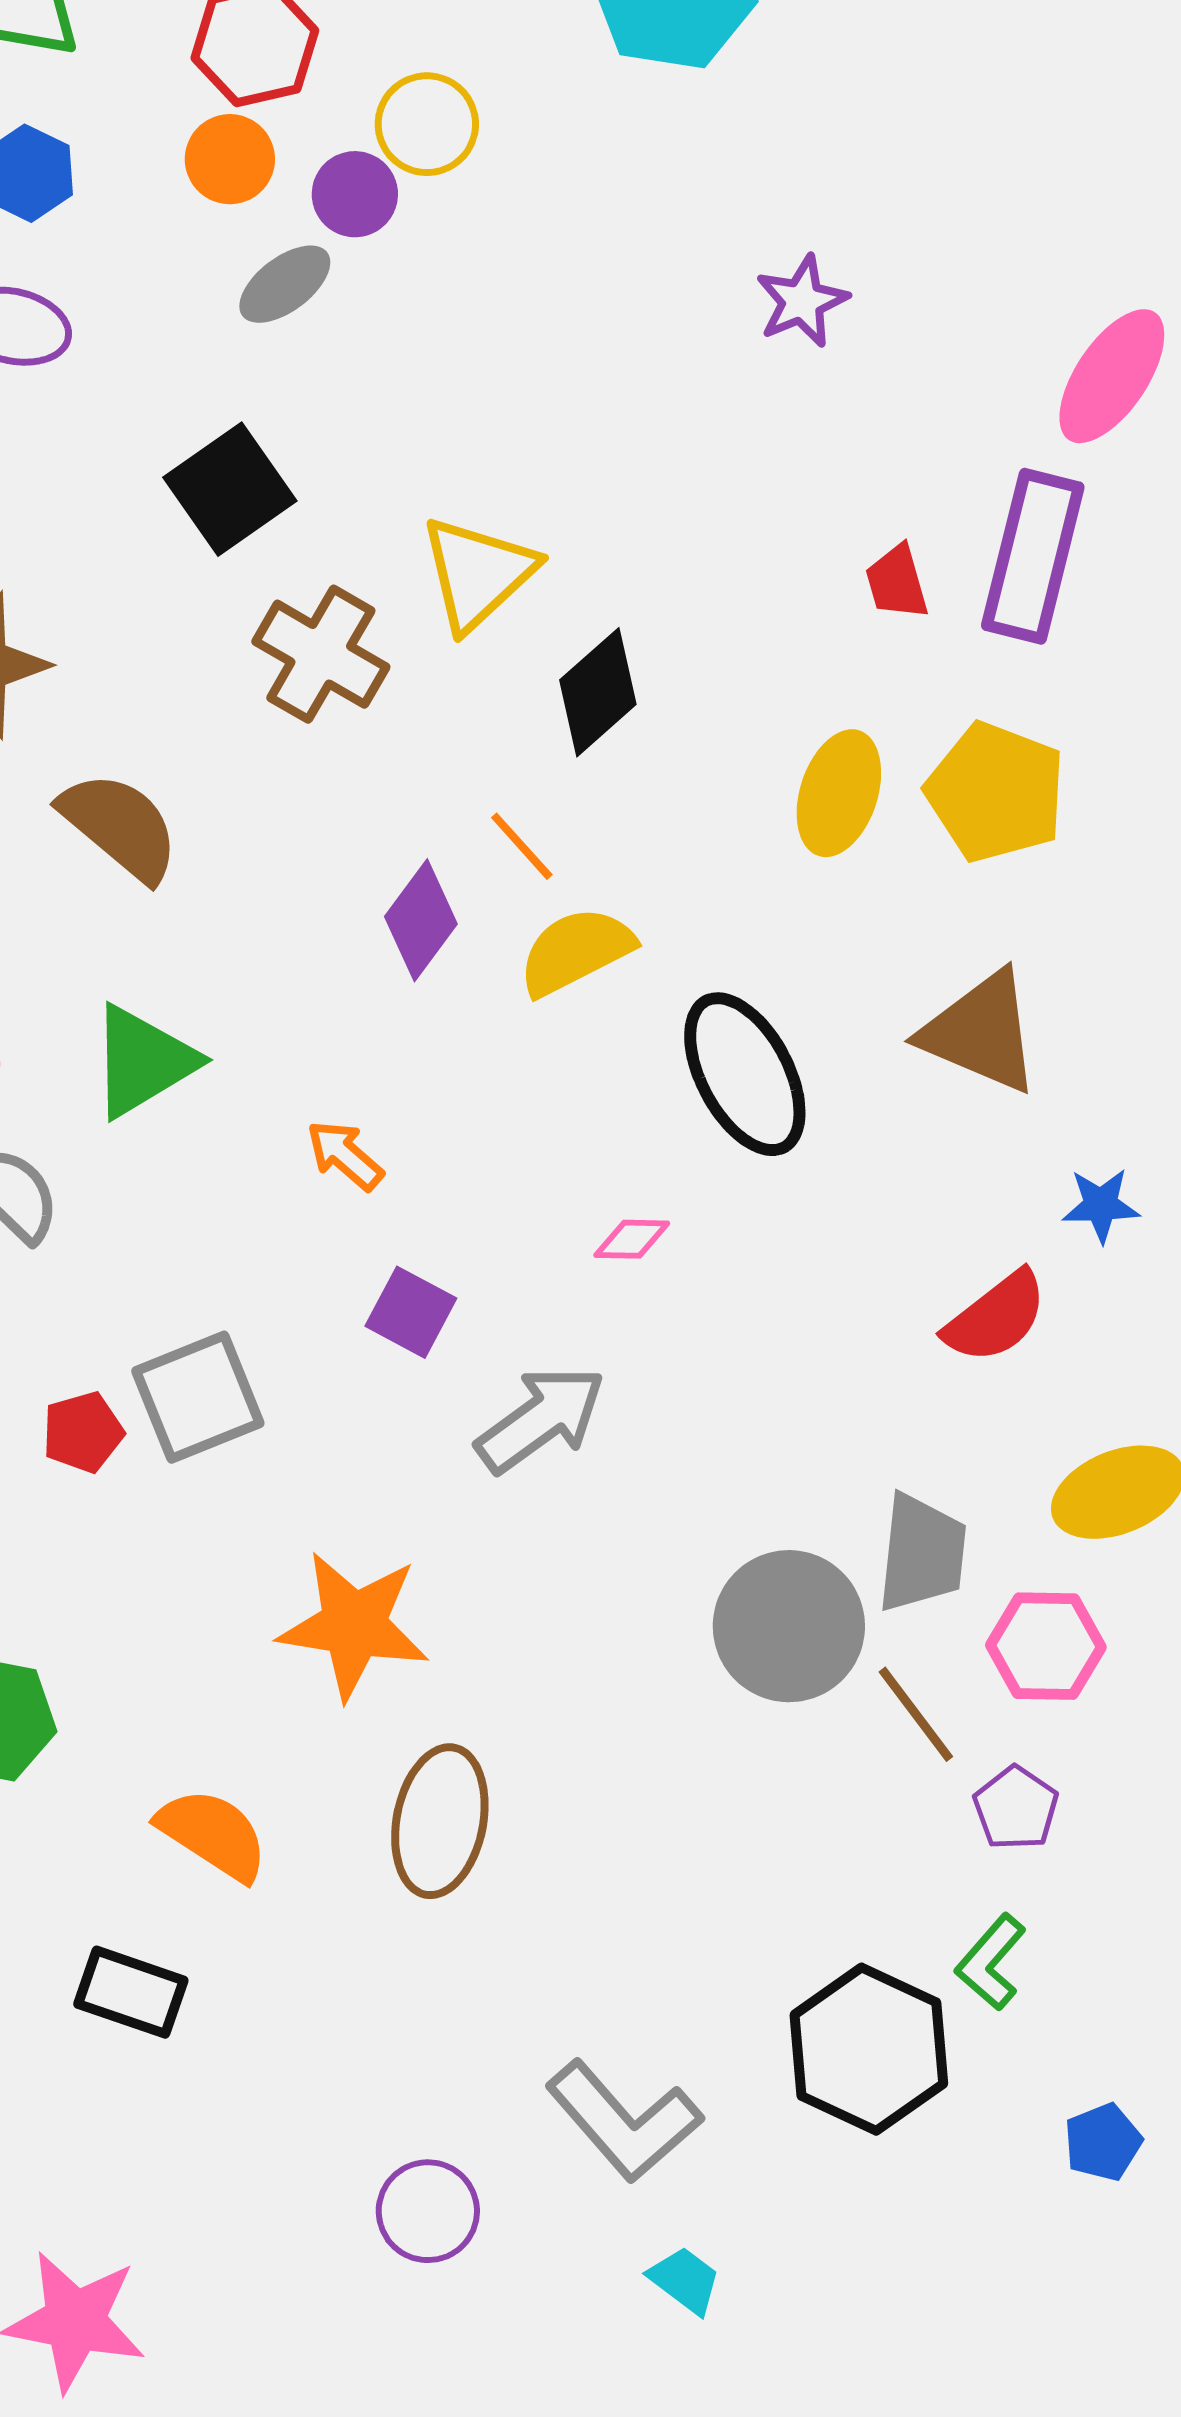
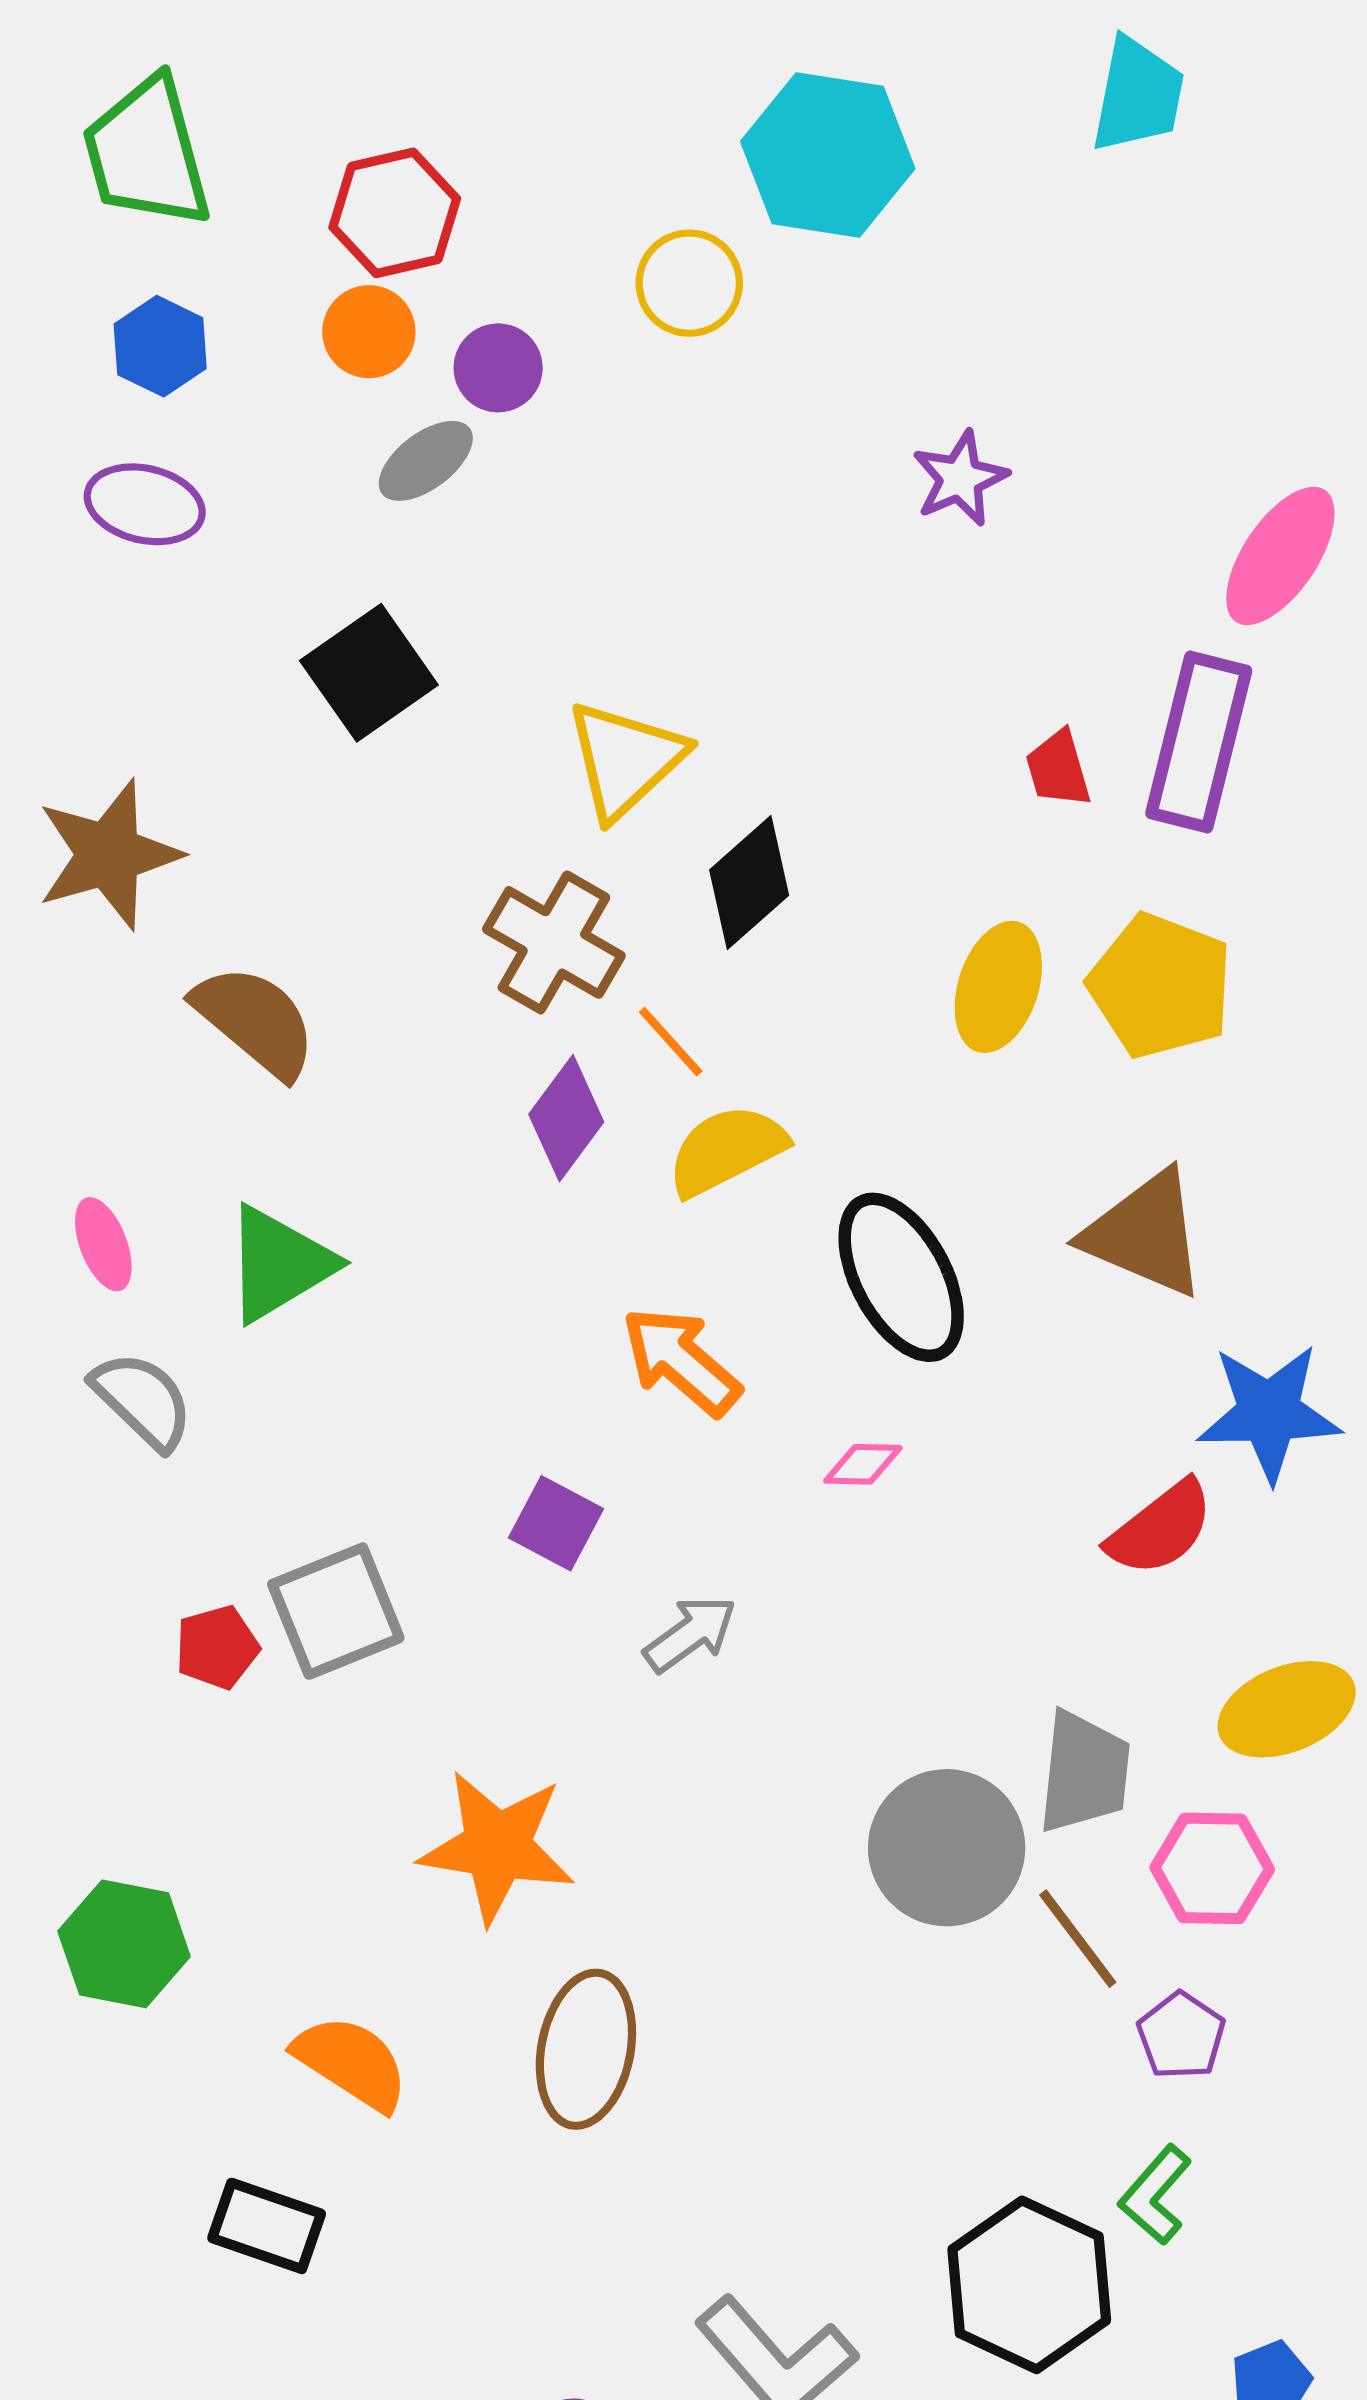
yellow circle: (427, 124) -> (689, 283), moved
brown cross: (321, 654) -> (554, 942), moved
orange arrow: (345, 1155) -> (681, 1361), moved, size x1.5
blue star: (1101, 1205) -> (1269, 1413), size x1.8
pink diamond: (632, 1239) -> (863, 1464), moved
gray arrow: (541, 1419) -> (690, 1634), size x0.7

